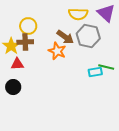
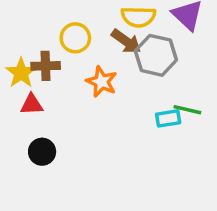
yellow circle: (28, 26) -> (75, 38), moved
brown arrow: (65, 37) -> (126, 41), moved
black circle: (13, 87) -> (42, 152), moved

